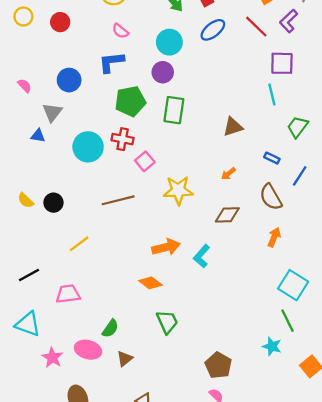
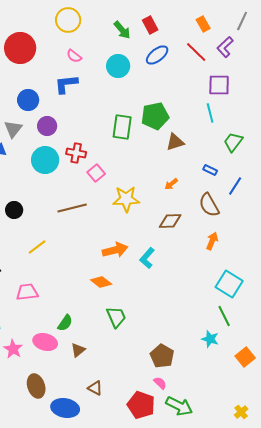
red circle: (60, 22) -> (20, 48), size x1.8
purple circle: (163, 72) -> (47, 126), moved
green pentagon: (130, 101) -> (155, 116), moved

